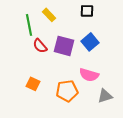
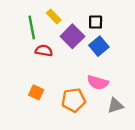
black square: (87, 11) -> (96, 22), moved
red semicircle: (40, 46) -> (44, 51), turned 140
purple square: (64, 46) -> (72, 36), moved, turned 30

